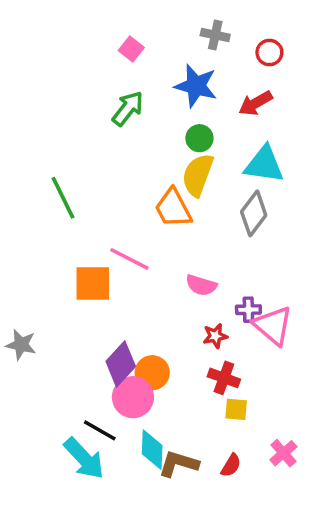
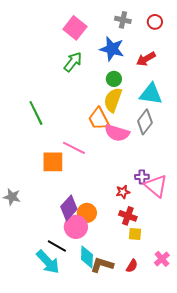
pink square: (131, 49) -> (75, 28), size x1.6
red circle: (269, 52) -> (155, 22), moved
pink semicircle: (201, 285) -> (117, 133), moved, size x1.4

